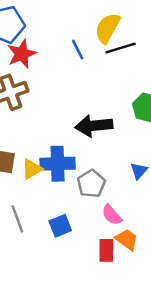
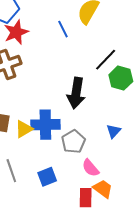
black line: (121, 48) -> (106, 60), moved, turned -30
black arrow: (94, 126) -> (76, 93), turned -76

